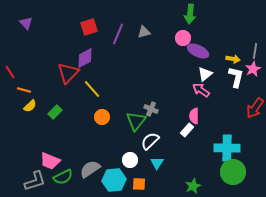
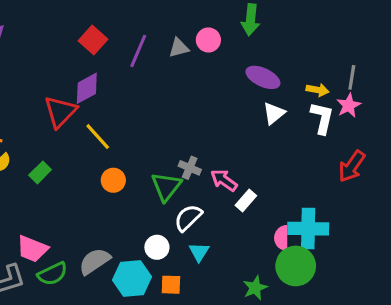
red square: (89, 27) -> (93, 40), turned -30
pink circle: (183, 38) -> (208, 40), moved
pink arrow: (201, 90) -> (224, 180), moved
pink semicircle: (194, 116) -> (282, 238), moved
green circle: (233, 172) -> (296, 266), moved

